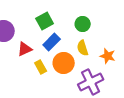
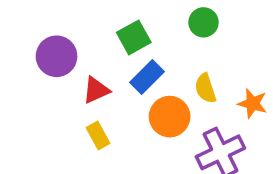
green circle: (83, 24) -> (204, 22), moved
yellow rectangle: (41, 67) -> (98, 135), moved

